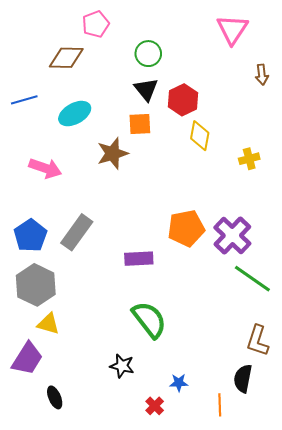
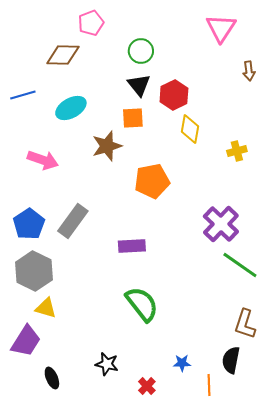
orange pentagon: (186, 228) -> (152, 181), moved
black star: (122, 366) -> (107, 364), moved
blue star: (179, 383) -> (182, 363), moved

